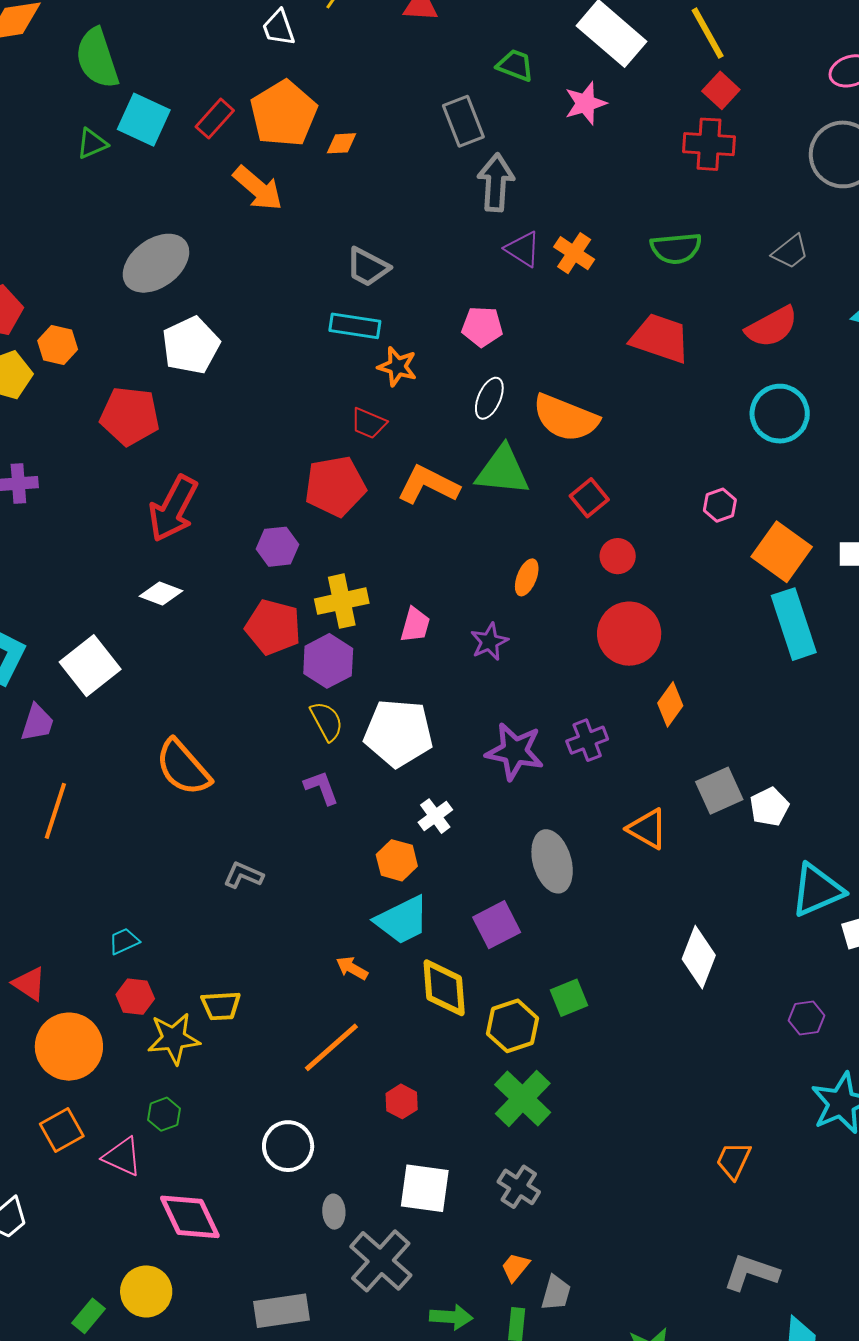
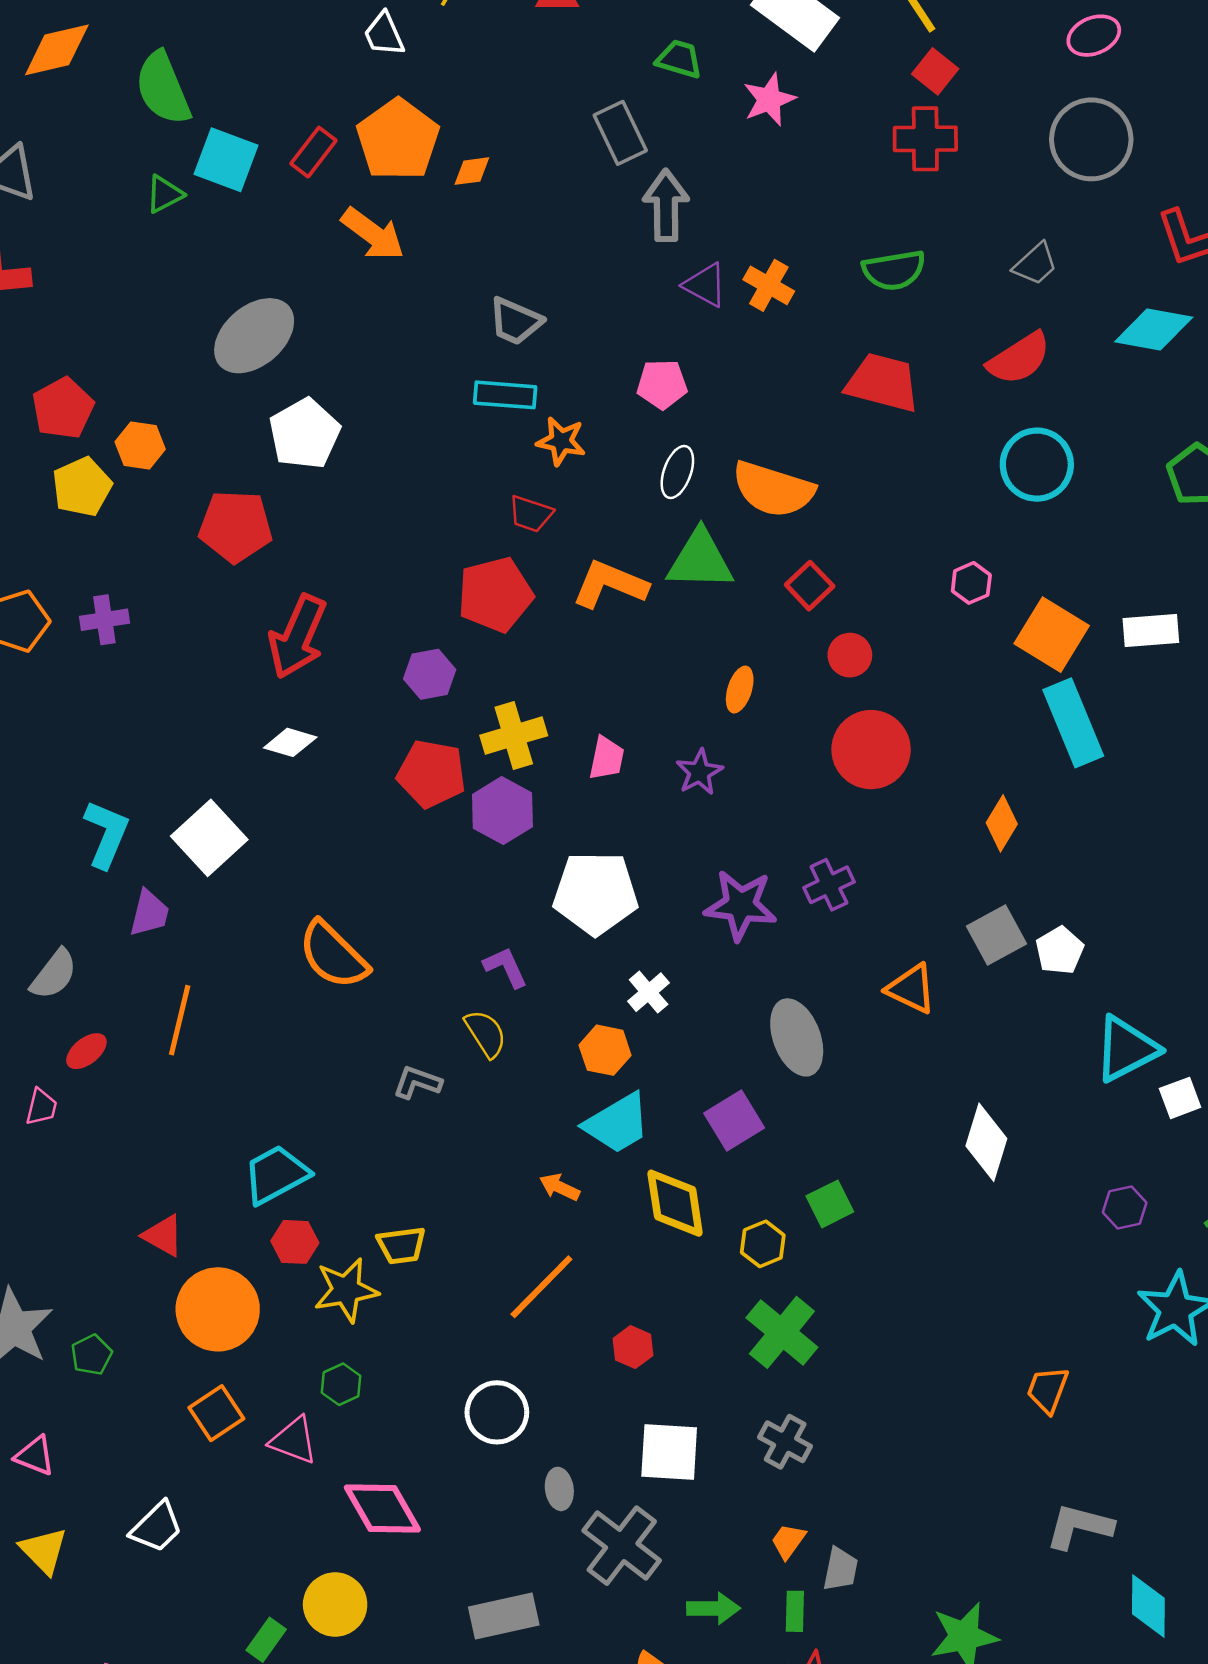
orange diamond: (670, 704) -> (1002, 823), moved
yellow semicircle: (327, 721) -> (486, 1033), moved
cyan trapezoid: (124, 941) -> (276, 1175), size x1.8
yellow hexagon: (512, 1026) -> (763, 1244), size x0.7

